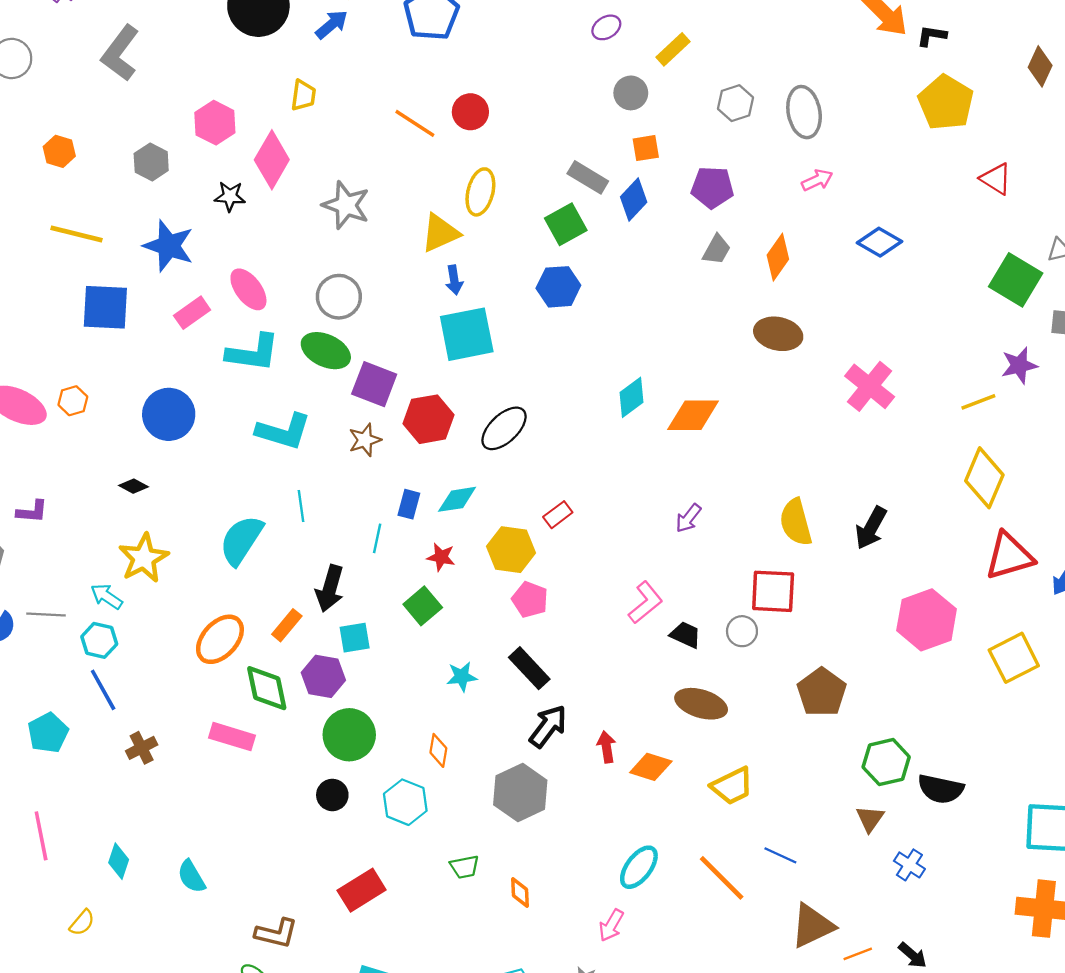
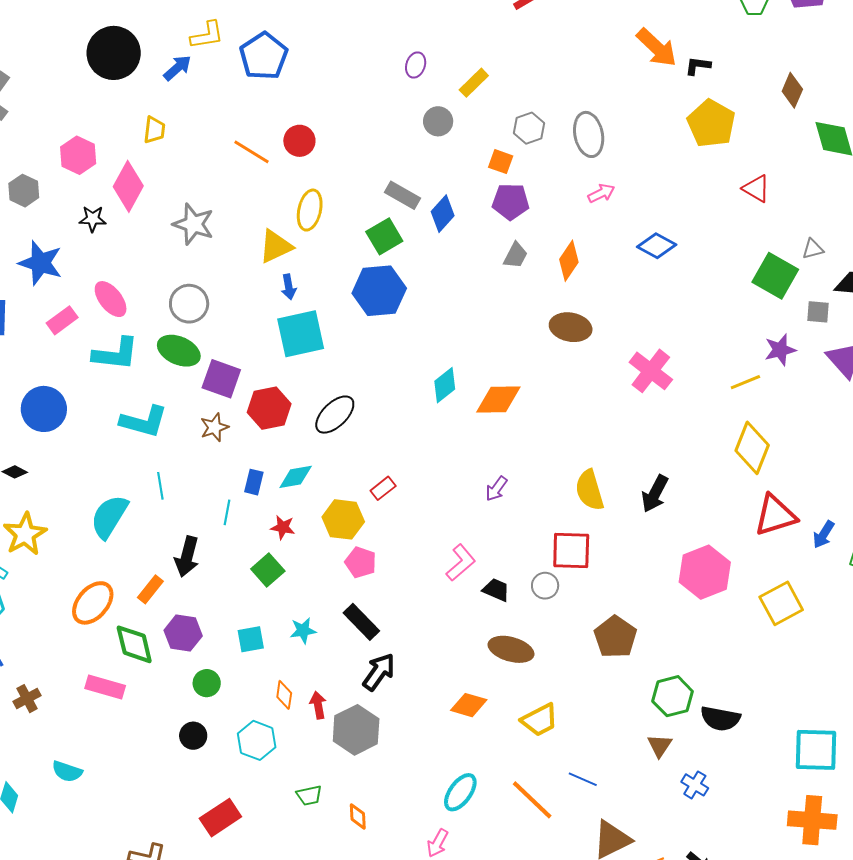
purple ellipse: (606, 27) -> (416, 65), turned -40
orange square: (646, 148) -> (501, 162), moved, turned 30
blue hexagon: (558, 287) -> (379, 291), size x1.4
cyan square: (355, 638) -> (251, 639), moved
green circle: (349, 735) -> (207, 683), size x0.6
red arrow: (606, 747) -> (318, 705), moved
cyan semicircle: (191, 876) -> (67, 771), moved, turned -40

